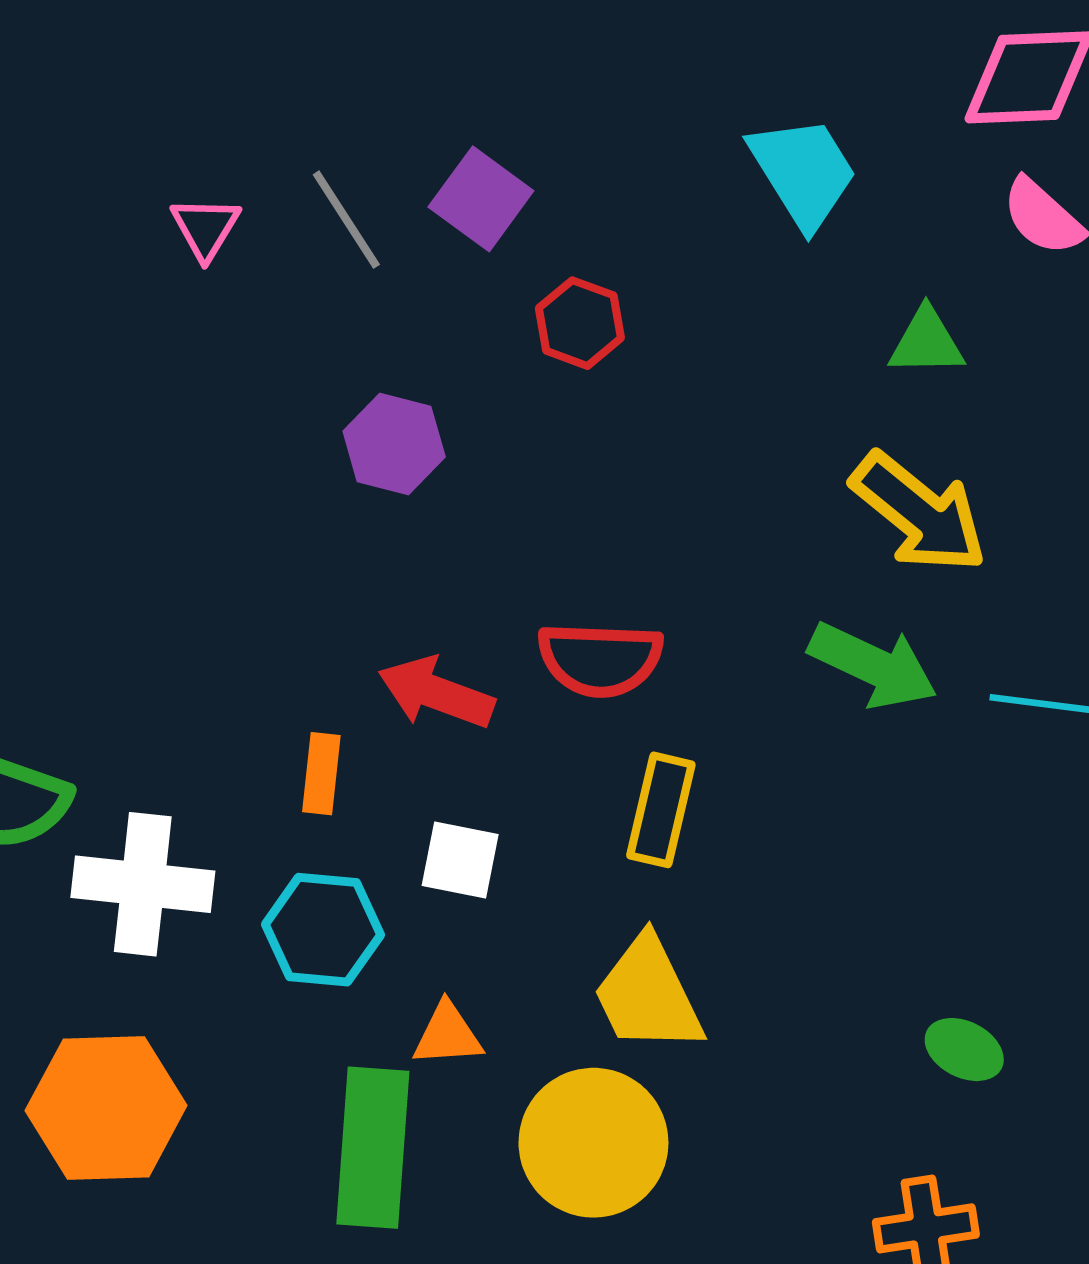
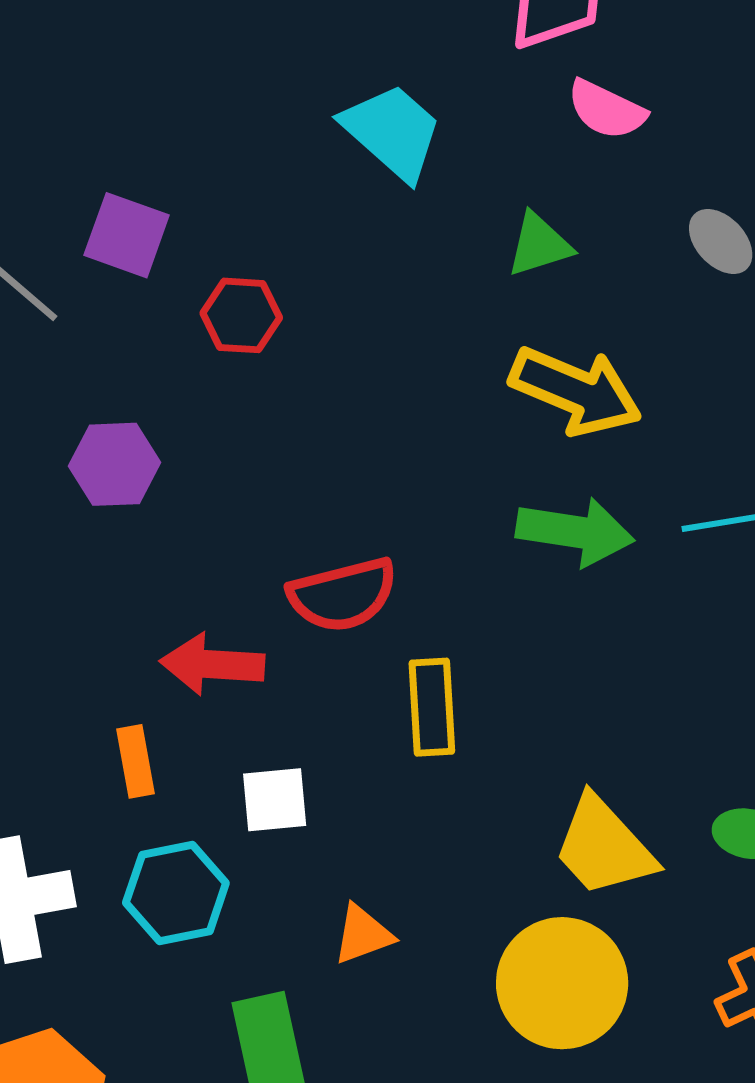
yellow trapezoid: (648, 995) -> (604, 847), moved
orange triangle: (448, 1035) -> (363, 934), moved
yellow circle: (593, 1143) -> (562, 983), moved

